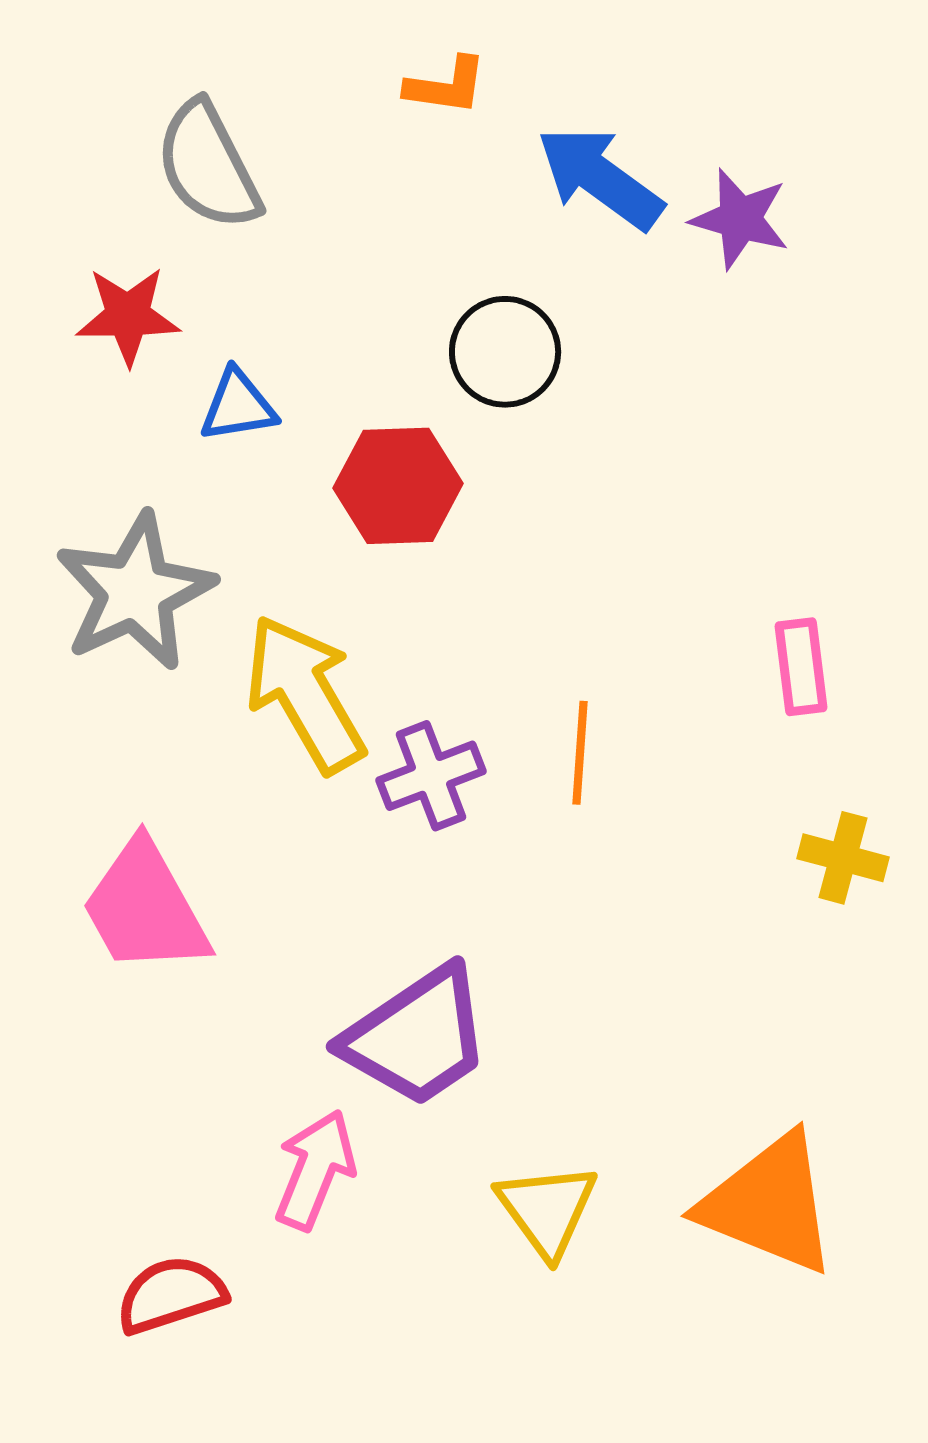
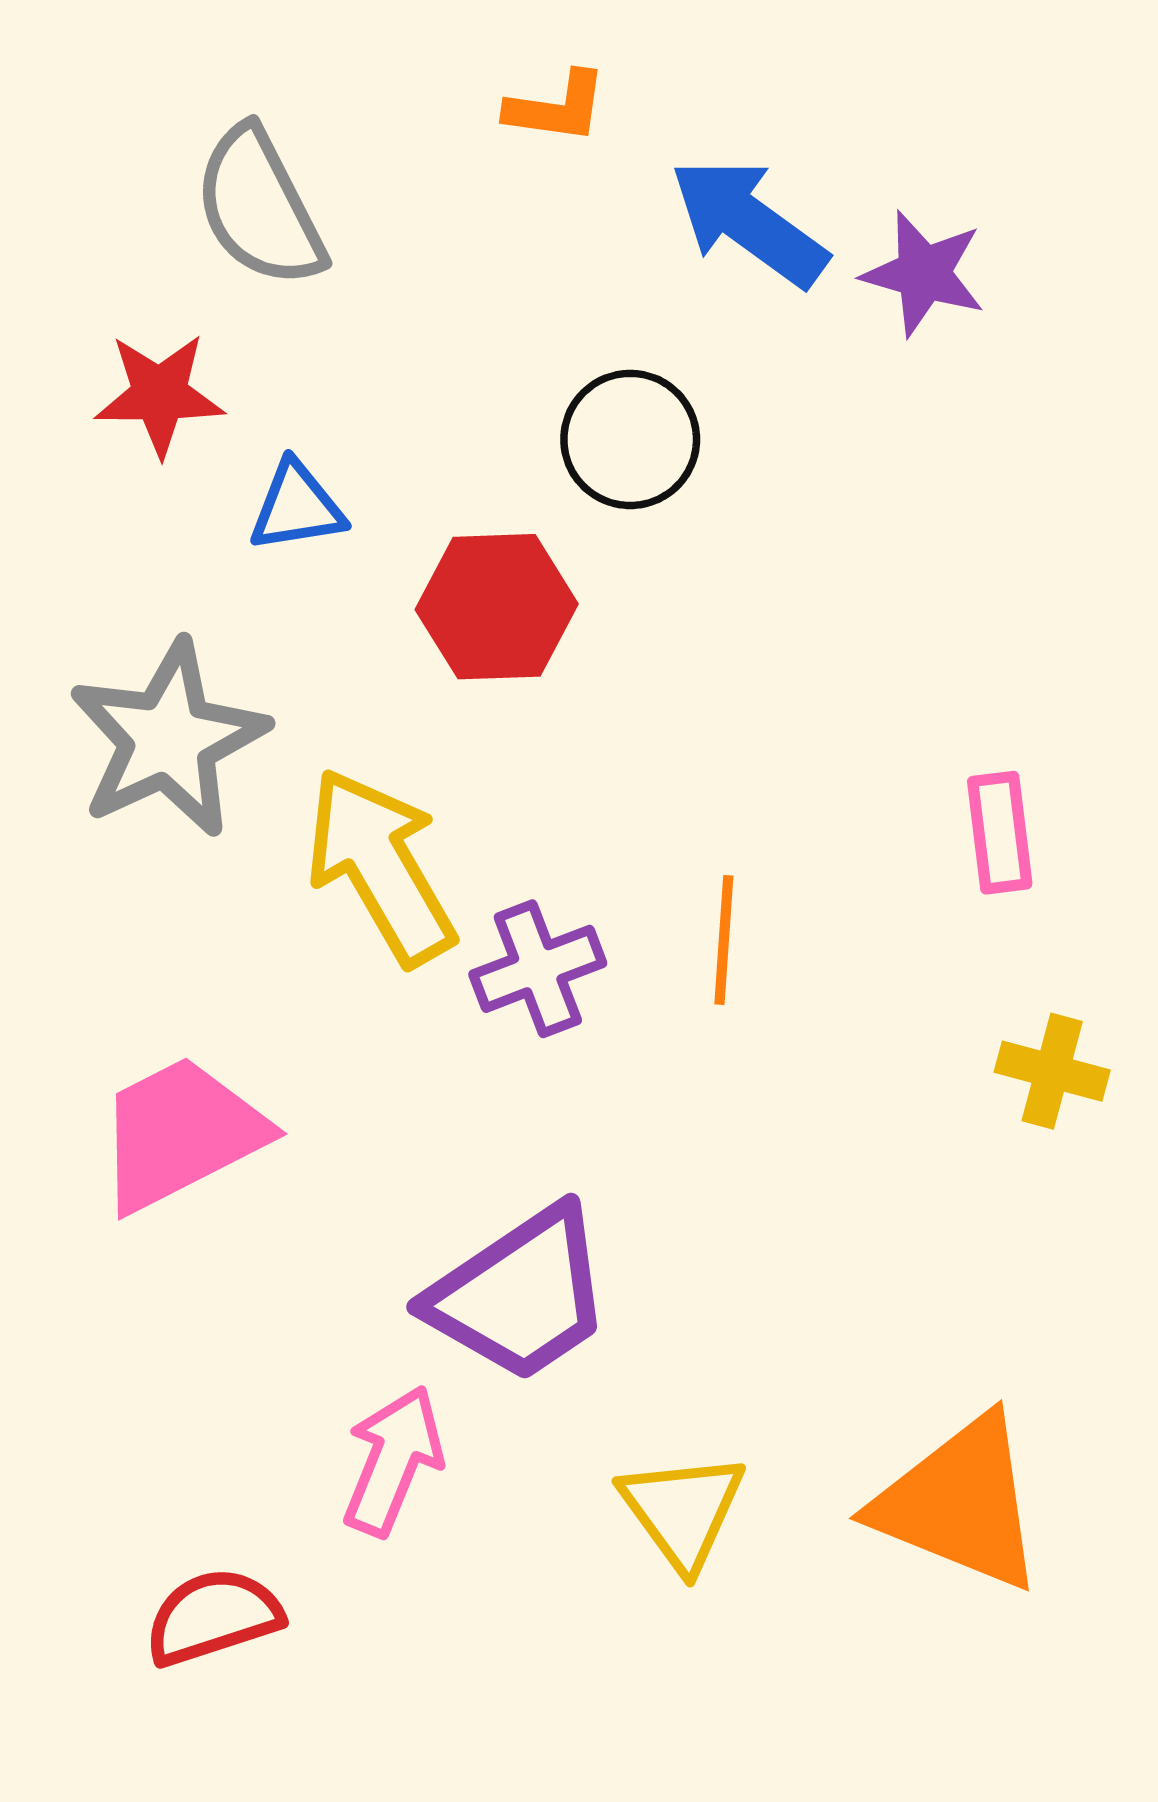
pink trapezoid: (145, 908) -> (181, 1134), turned 92

